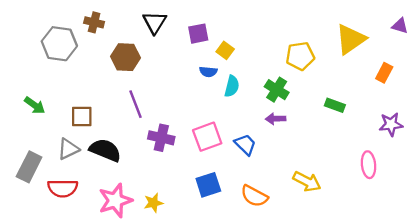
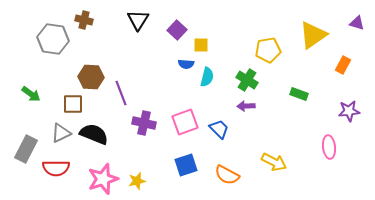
purple square: (198, 34) -> (177, 30), turned -36
yellow square: (225, 50) -> (201, 45), turned -35
brown hexagon: (125, 57) -> (91, 77), moved

